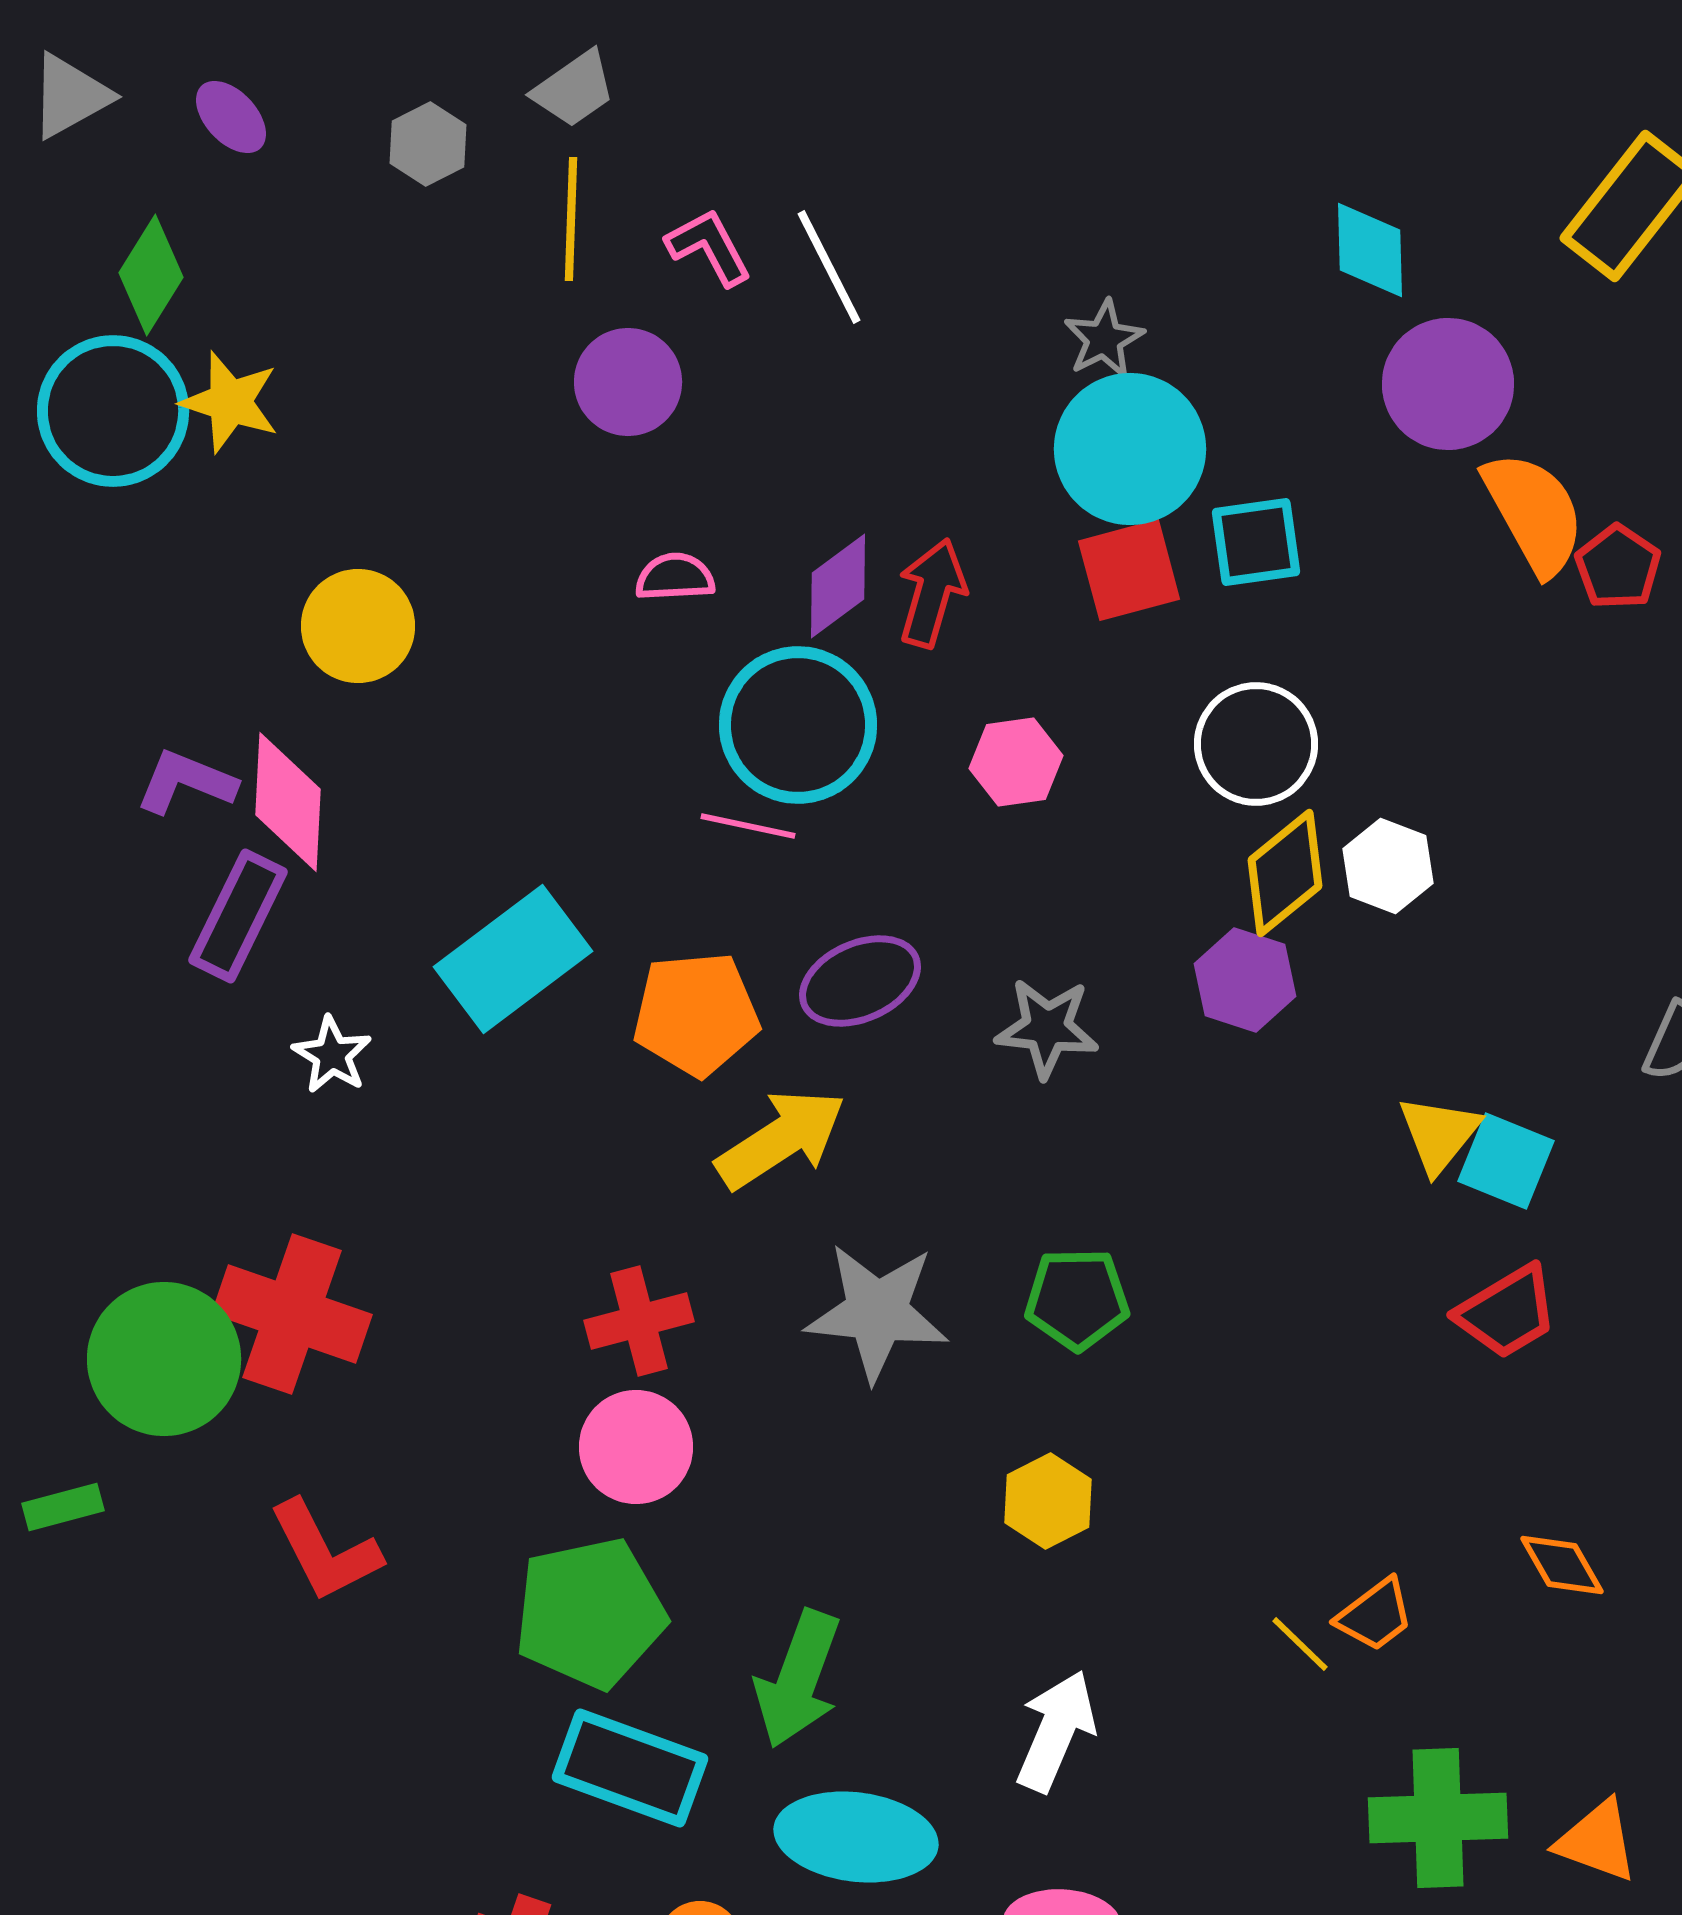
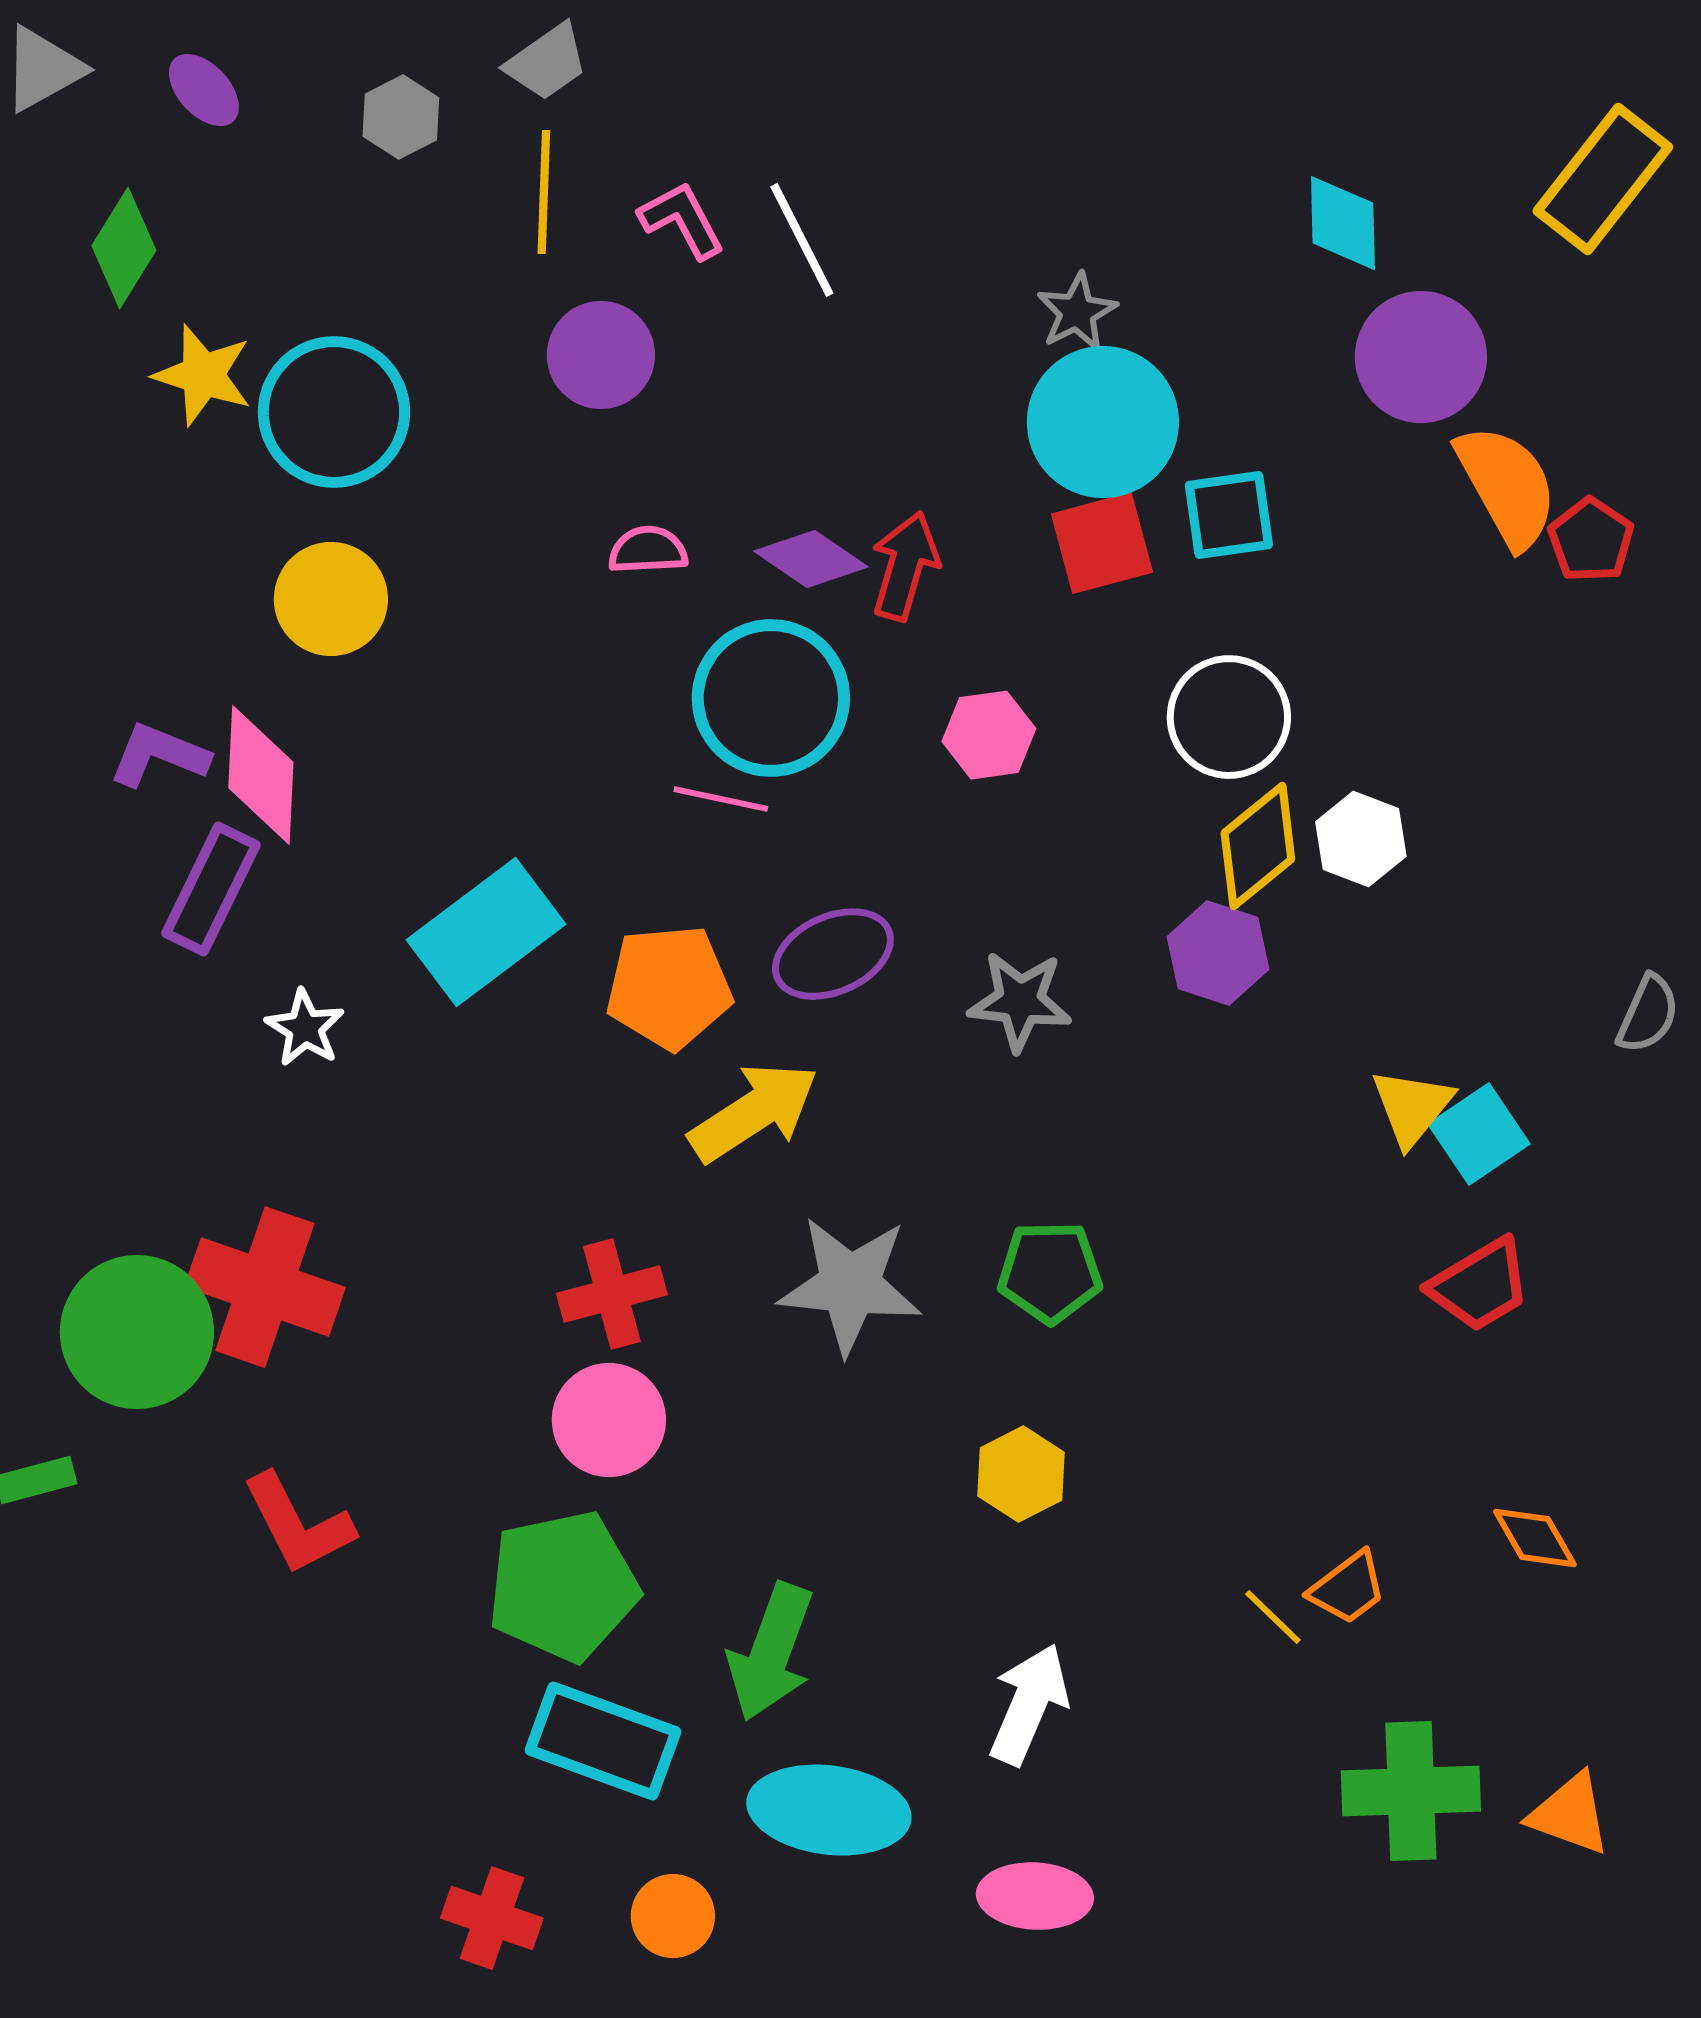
cyan circle: (113, 411) -> (334, 412), moved
purple diamond: (838, 586) -> (811, 559), turned 71
cyan square: (1506, 1161) -> (1479, 1134), turned 34

